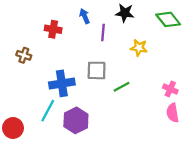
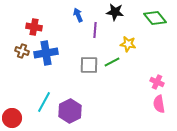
red cross: (53, 29) -> (34, 27), moved
blue cross: (62, 83) -> (46, 53), moved
green line: (122, 87) -> (112, 62), moved

